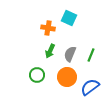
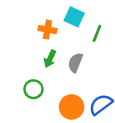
green line: (91, 55) -> (97, 33), moved
orange circle: (67, 77) -> (72, 107), moved

